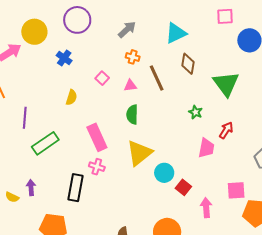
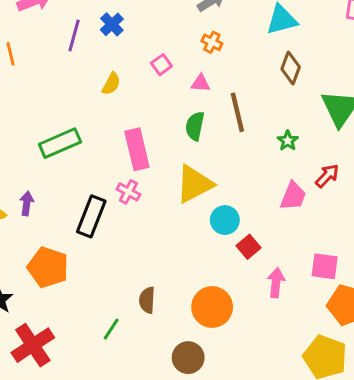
brown line: (157, 78) -> (237, 112), moved
purple line: (25, 118) -> (74, 35), moved

